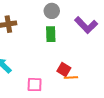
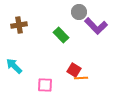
gray circle: (52, 11) -> (79, 12), moved
green rectangle: (51, 34) -> (61, 35), turned -42

